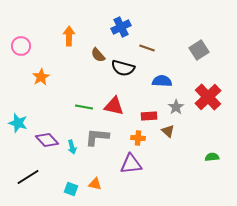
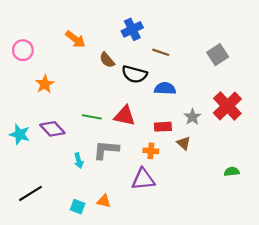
orange arrow: (69, 36) -> (75, 39), turned 126
blue semicircle: (162, 81) -> (165, 88), moved
purple diamond: (47, 140) -> (52, 129), moved

